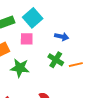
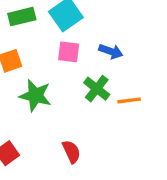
pink square: (27, 39) -> (69, 52), moved

